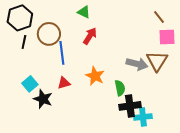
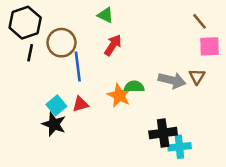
brown triangle: (157, 61) -> (197, 77), size x0.6
cyan square: (30, 84) -> (56, 105), moved
green semicircle: (120, 88) -> (134, 87), moved, turned -77

